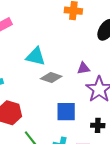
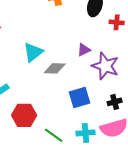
cyan triangle: (36, 56) -> (33, 52), turned -35

